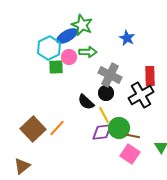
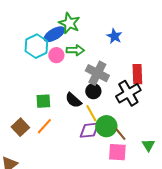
green square: (56, 67) -> (43, 101), moved
brown square: (33, 129) -> (20, 127), size x0.7
brown line: (133, 136) -> (120, 134), turned 40
pink square: (130, 154) -> (117, 152), turned -30

